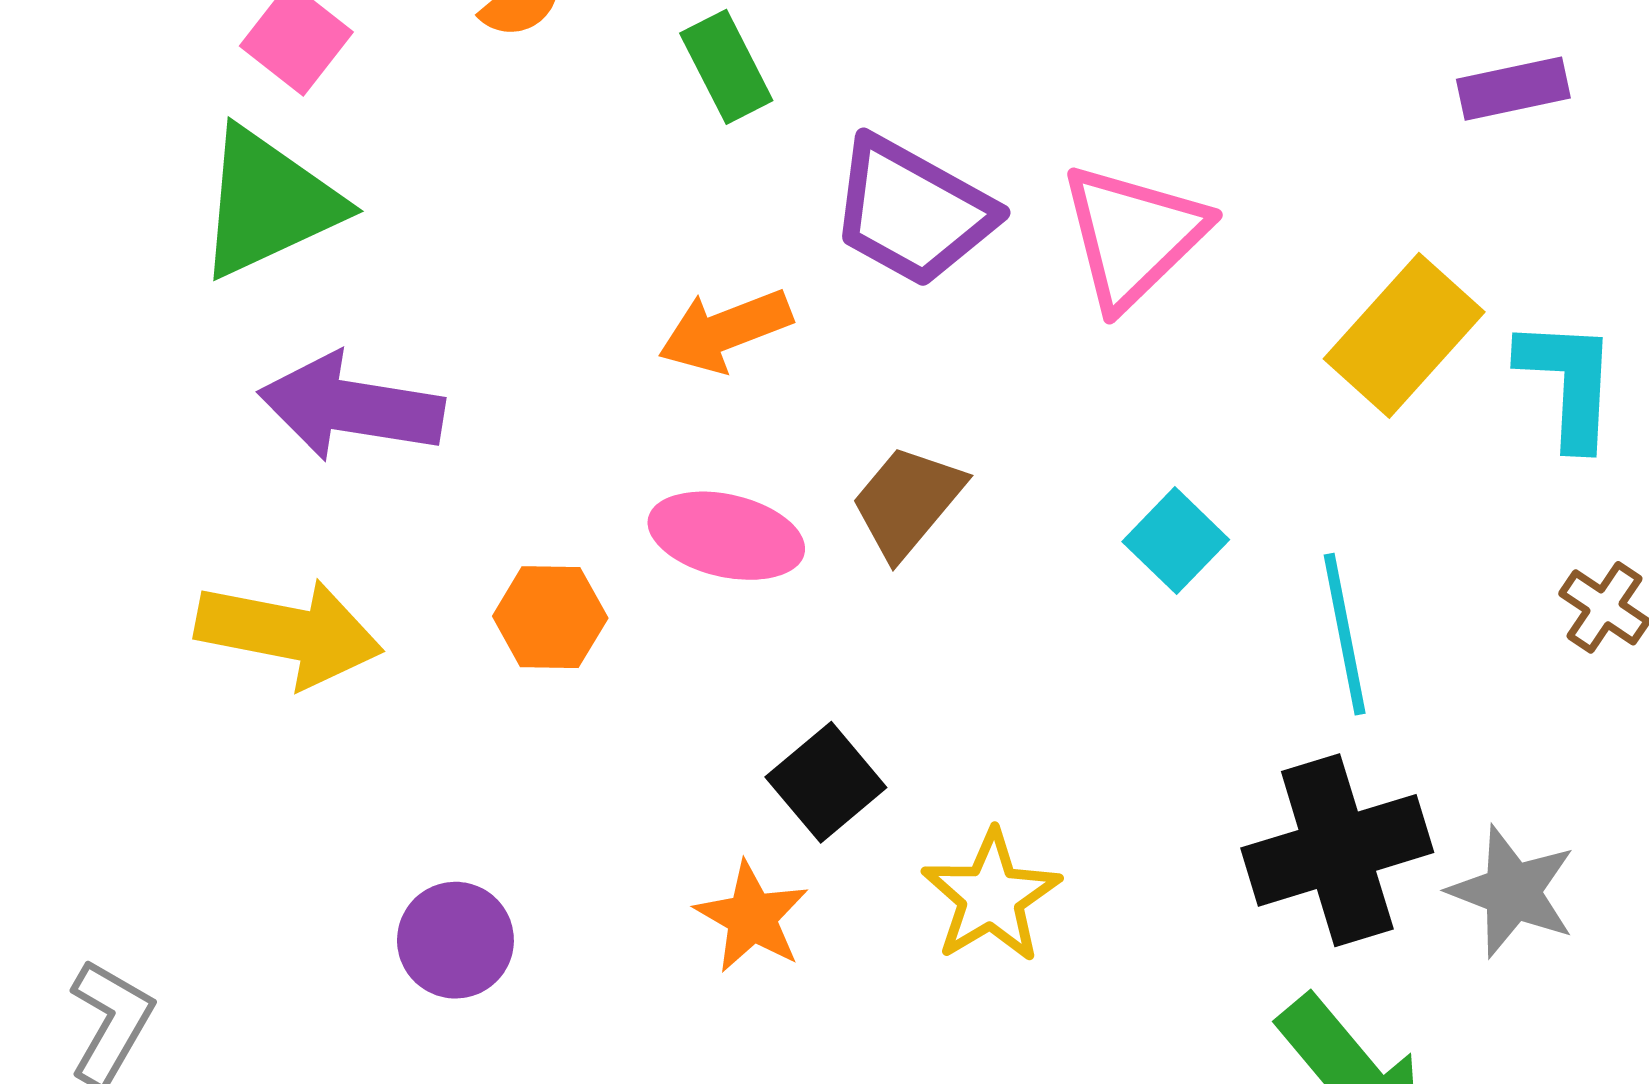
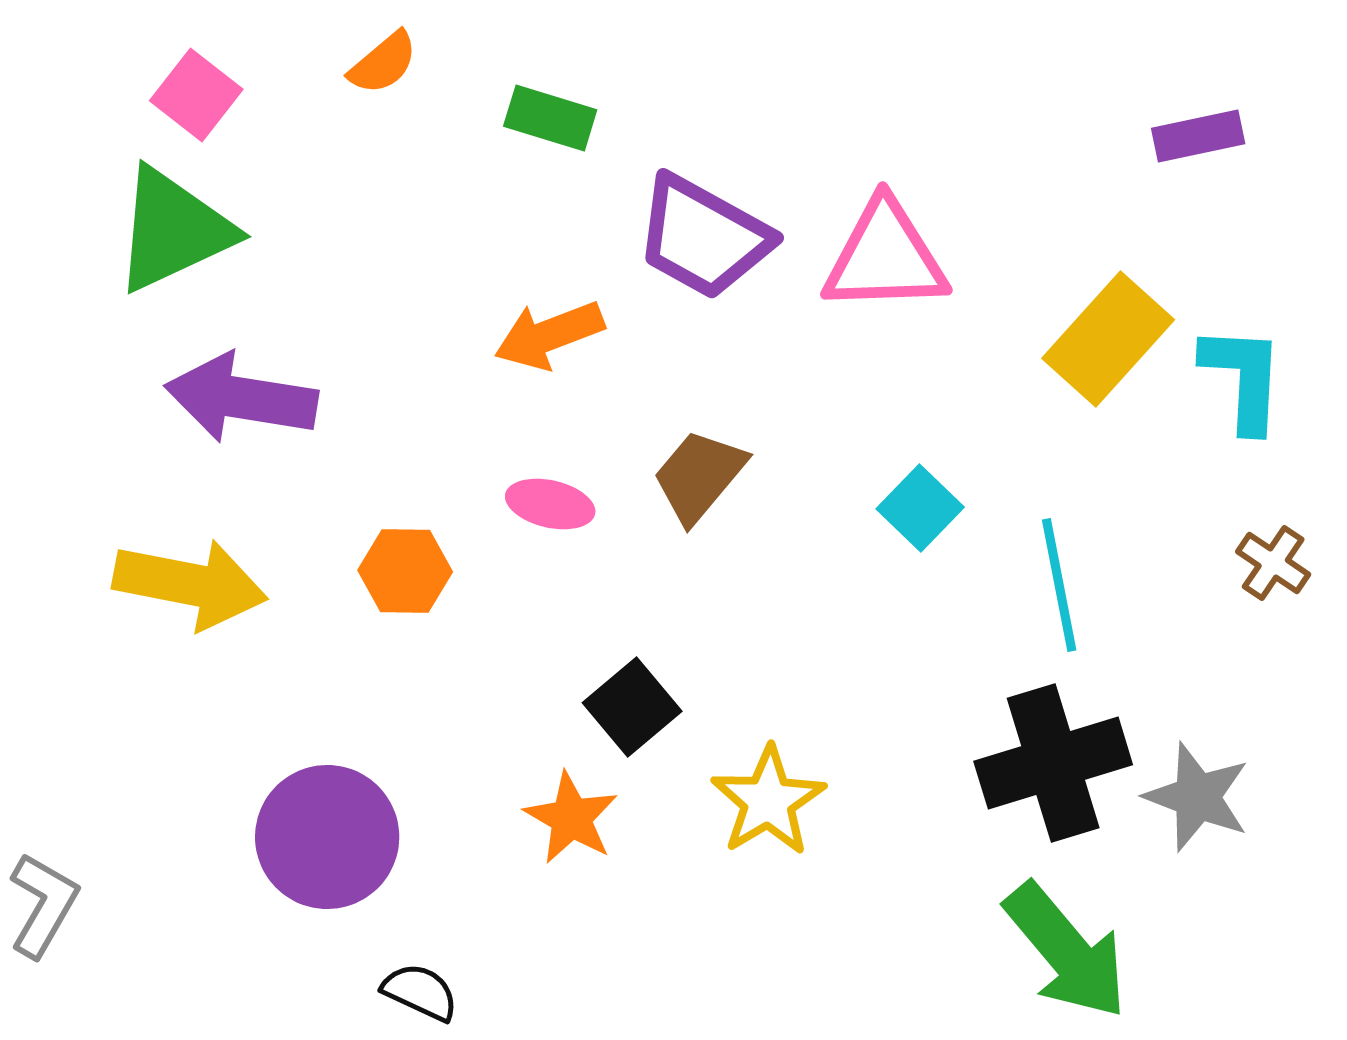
green rectangle: (726, 67) -> (550, 118), turned -46
pink triangle: (1133, 236) -> (885, 257), turned 42
pink ellipse: (726, 536) -> (550, 504), size x0.7
purple circle: (455, 940) -> (327, 837), size x1.5

